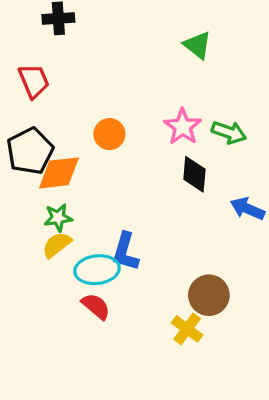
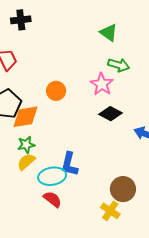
green arrow: (229, 132) -> (119, 65), moved
black diamond: (194, 174) -> (110, 114), turned -65

